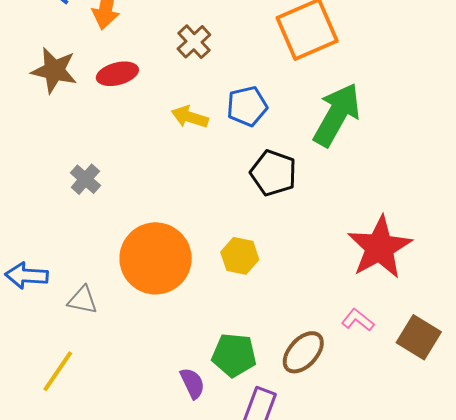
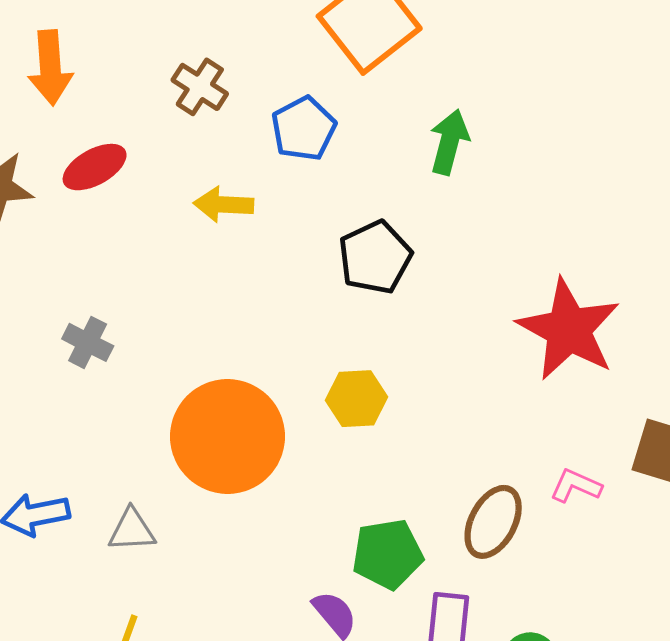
blue pentagon: (247, 106) -> (304, 129), moved
green arrow: (337, 115) -> (449, 142), size x0.6
black pentagon: (273, 173) -> (375, 257), turned -30
pink L-shape: (358, 320) -> (576, 486), moved

